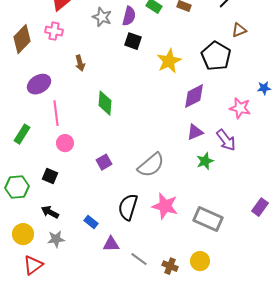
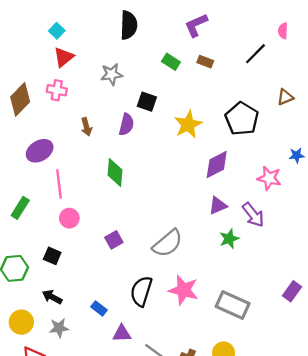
purple semicircle: (129, 16) -> (126, 124), moved
gray star: (102, 17) -> (112, 74), turned -30
brown triangle: (239, 30) -> (285, 97), moved

